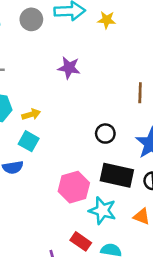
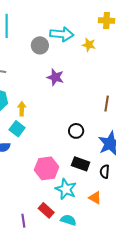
gray circle: (31, 19) -> (40, 45), moved
yellow arrow: (31, 114) -> (22, 109), turned -80
black rectangle: (117, 175) -> (81, 164), size x0.7

